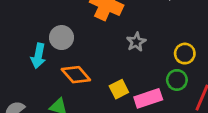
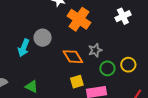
orange diamond: (76, 75) -> (73, 57), moved
green circle: (177, 80) -> (107, 68), moved

